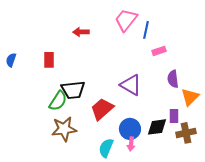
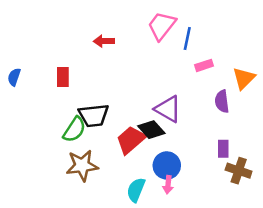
orange triangle: (190, 97) -> (244, 78), moved
black diamond: (157, 127) -> (151, 130), moved, turned 55
brown cross: (186, 133) -> (239, 171), turned 30

